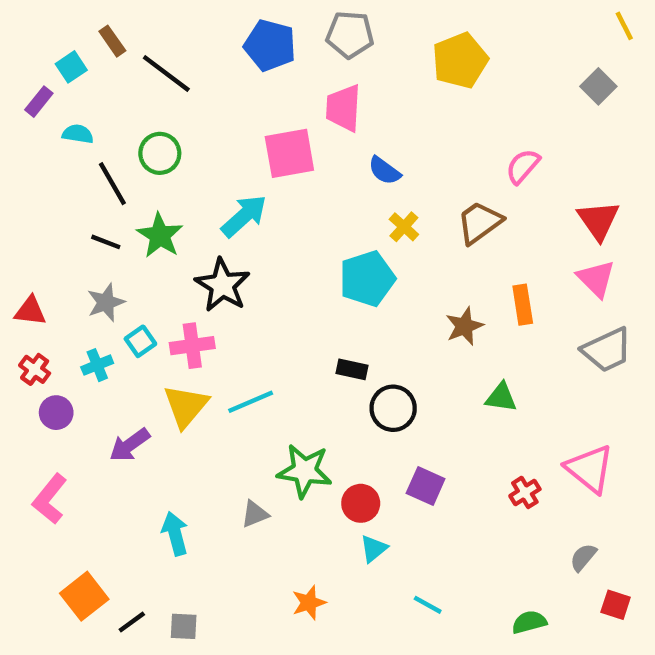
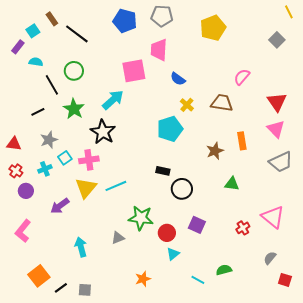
brown trapezoid: (480, 222) -> (222, 103), turned 45
black line: (106, 242) -> (38, 112), moved, turned -48
green semicircle: (529, 622) -> (224, 270), moved

